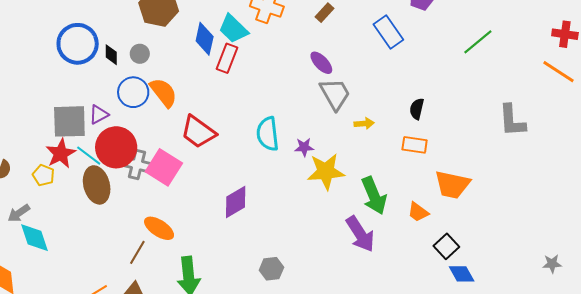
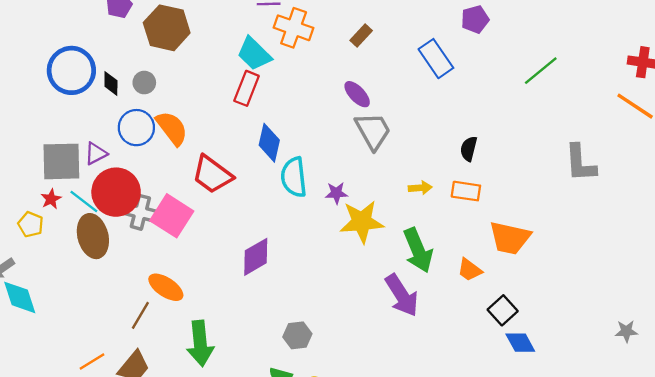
blue diamond: (205, 39) -> (269, 143), moved
yellow arrow: (364, 123) -> (420, 188), moved
red star: (61, 154) -> (51, 199), size x0.6

